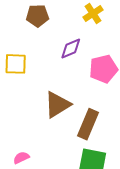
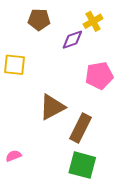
purple diamond: (71, 48) -> (72, 40), moved

